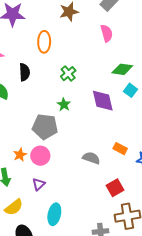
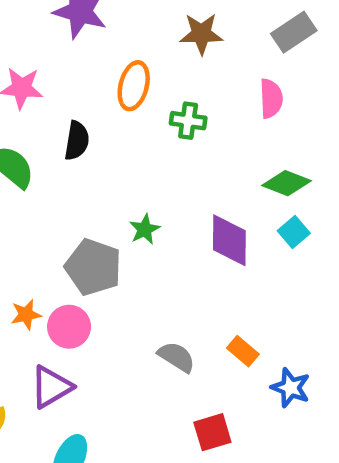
green cross: (68, 74) -> (188, 121), moved, turned 35
purple triangle: (39, 184) -> (51, 387), size x1.5

